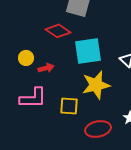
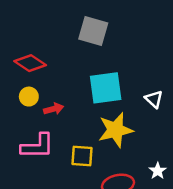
red diamond: (58, 31) -> (30, 63), moved

